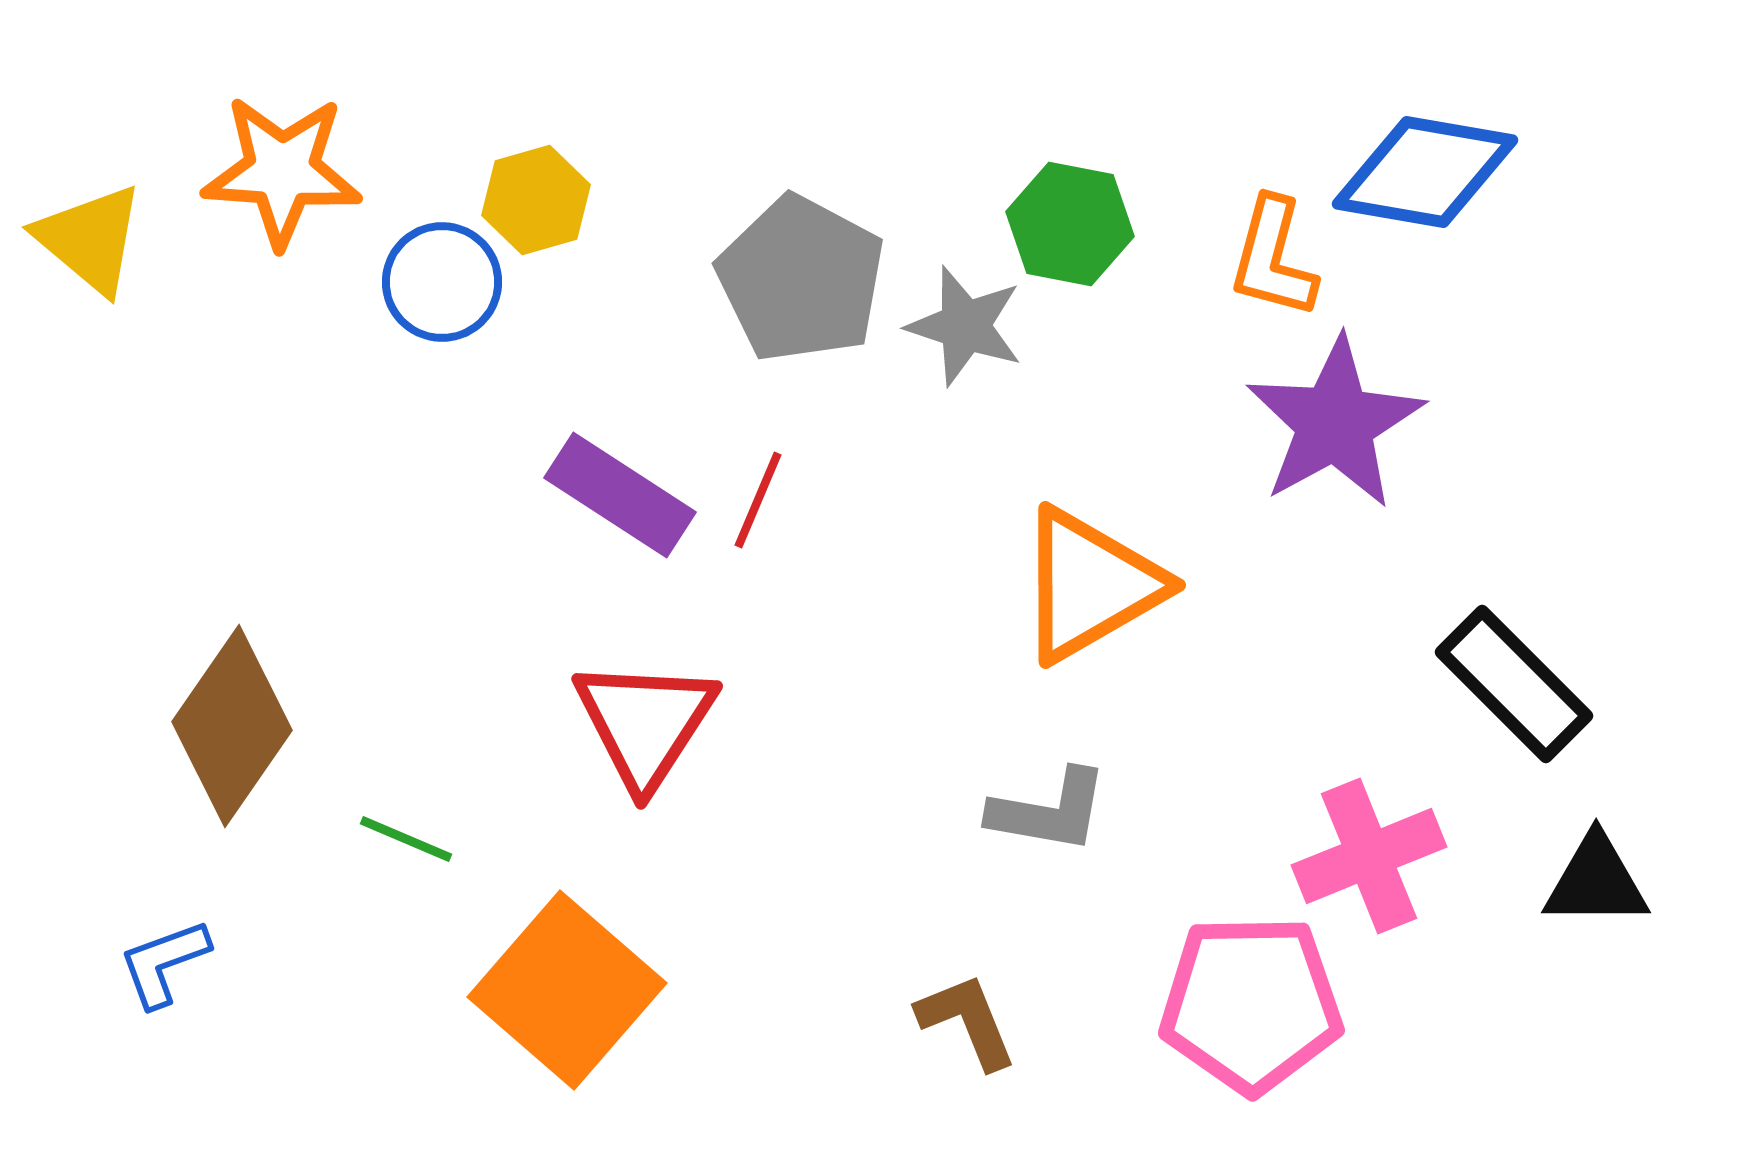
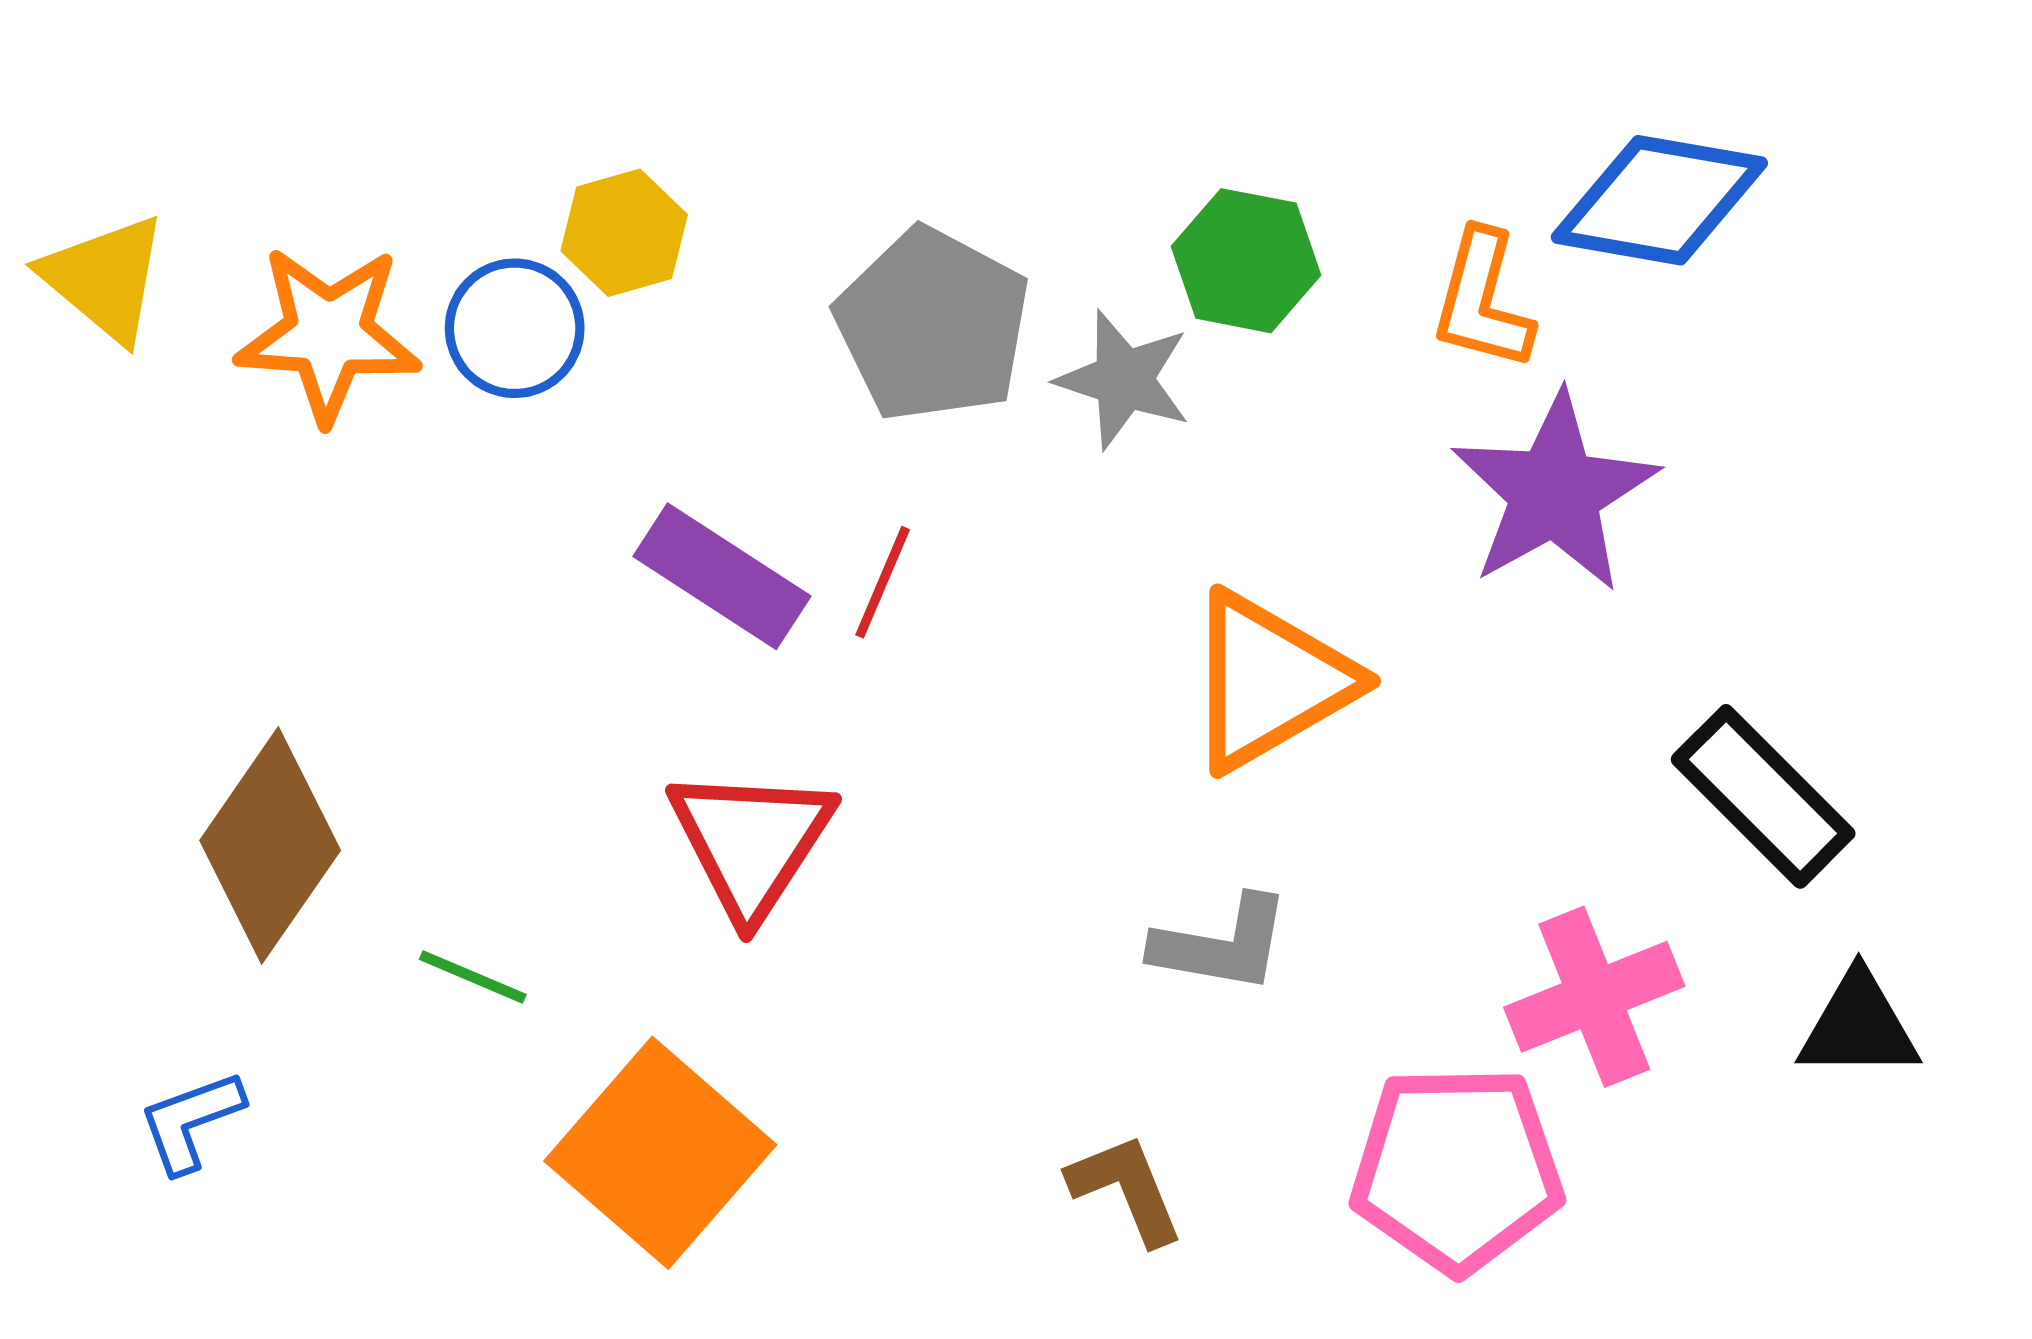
orange star: (282, 171) -> (328, 334), moved

